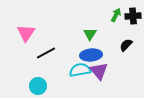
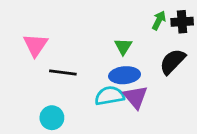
black semicircle: (126, 45) -> (172, 62), size x1.5
black line: (46, 53) -> (63, 72), turned 36

